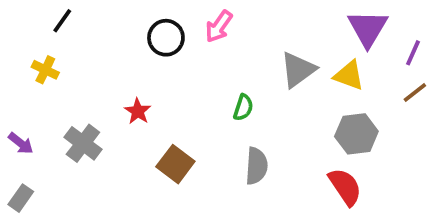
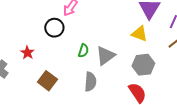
black circle: (166, 38) -> (54, 28), moved
gray triangle: (298, 70) -> (105, 56), moved

